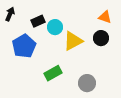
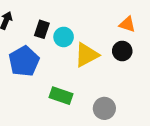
black rectangle: (38, 21) -> (42, 29), turned -48
green rectangle: (53, 73) -> (61, 96), turned 48

